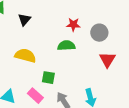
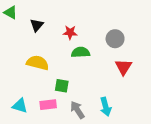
red star: (73, 25) -> (70, 32), moved
pink rectangle: (35, 96) -> (48, 105), turned -49

